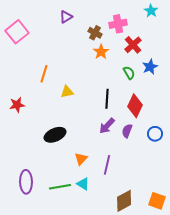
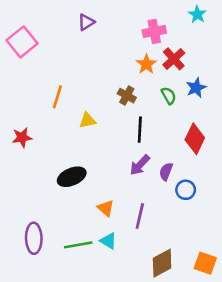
brown cross: (95, 33) -> (127, 96), moved
orange star: (101, 52) -> (146, 64), moved
red diamond: (135, 106) -> (195, 139), moved
blue circle: (155, 134) -> (186, 190), moved
orange triangle: (81, 159) -> (106, 208), turned -32

